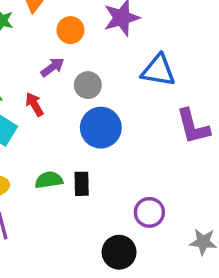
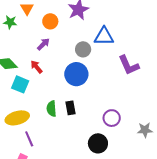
gray circle: (88, 85) -> (83, 49), moved
green semicircle: (49, 180) -> (51, 109), turned -77

